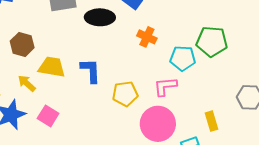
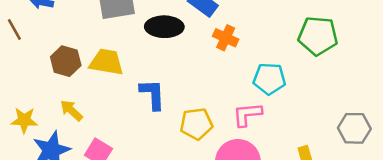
orange cross: (147, 37) -> (226, 38), moved
green pentagon: (212, 42) -> (318, 36), moved
yellow trapezoid: (52, 67) -> (106, 62), moved

